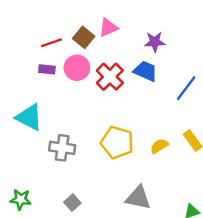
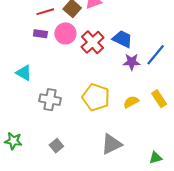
purple star: (155, 42) -> (132, 62), moved
cyan triangle: (29, 117) -> (24, 73), size x0.7
gray triangle: (138, 198) -> (111, 144), turned -40

